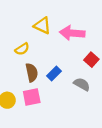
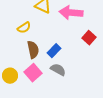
gray semicircle: (82, 84) -> (58, 70), moved
pink square: (32, 97) -> (33, 73), turned -30

